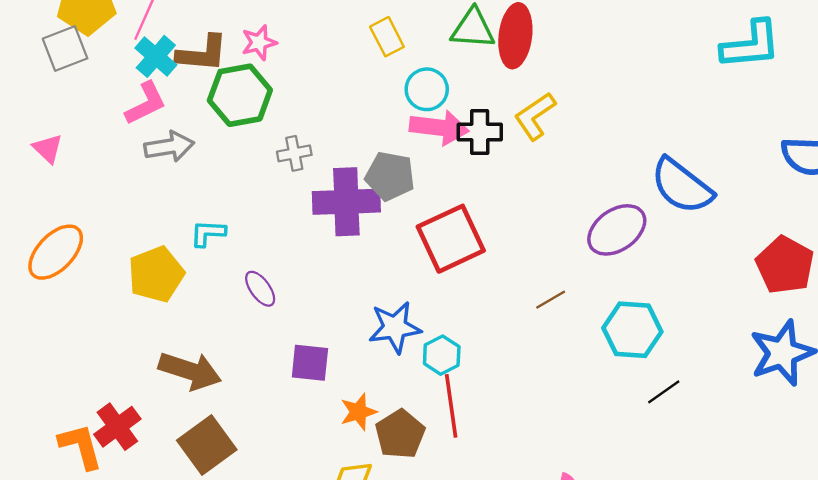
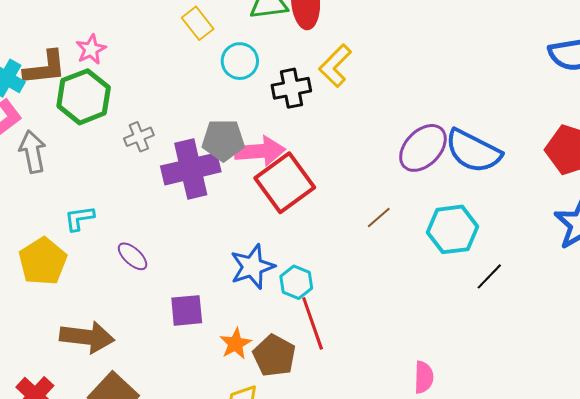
pink arrow: (439, 128) -> (260, 151), moved
gray arrow: (169, 147) -> (33, 152), turned -81
blue semicircle: (682, 186) -> (473, 151), moved

